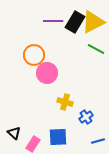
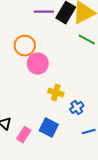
blue square: (58, 137) -> (49, 128), turned 30

